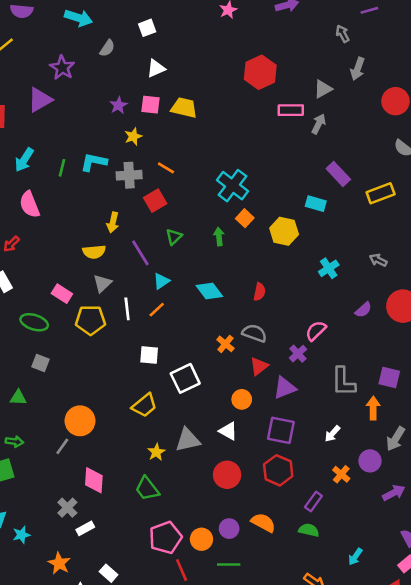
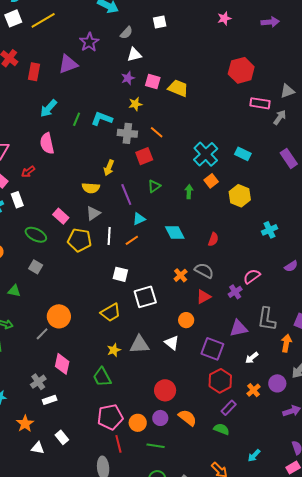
white triangle: (156, 68) -> (134, 55), moved
cyan rectangle: (316, 204) -> (243, 154), moved
purple triangle: (285, 388) -> (239, 328), moved
red hexagon: (278, 470) -> (220, 381), moved
red circle: (227, 475) -> (165, 390), moved

